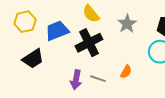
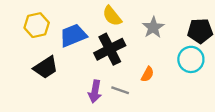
orange semicircle: (126, 72) -> (147, 74), moved

